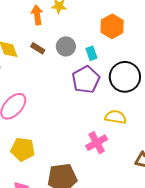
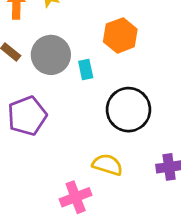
gray circle: (66, 46) -> (51, 55), size x1.4
purple pentagon: (86, 80) -> (27, 116), moved

